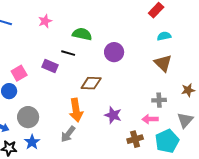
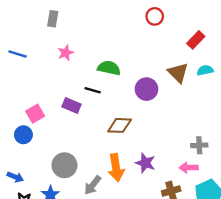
brown triangle: (163, 63) -> (178, 73), moved
orange arrow: (76, 110) -> (116, 168), moved
gray circle: (28, 117) -> (64, 165), moved

